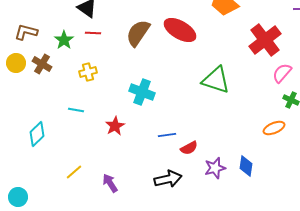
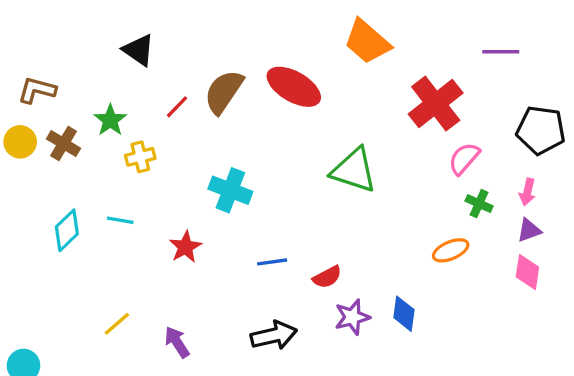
red line: (93, 33) -> (177, 107), moved, turned -49
green star: (64, 40) -> (110, 120), moved
cyan diamond: (37, 134) -> (67, 230), moved
red semicircle: (189, 148) -> (327, 277), moved

